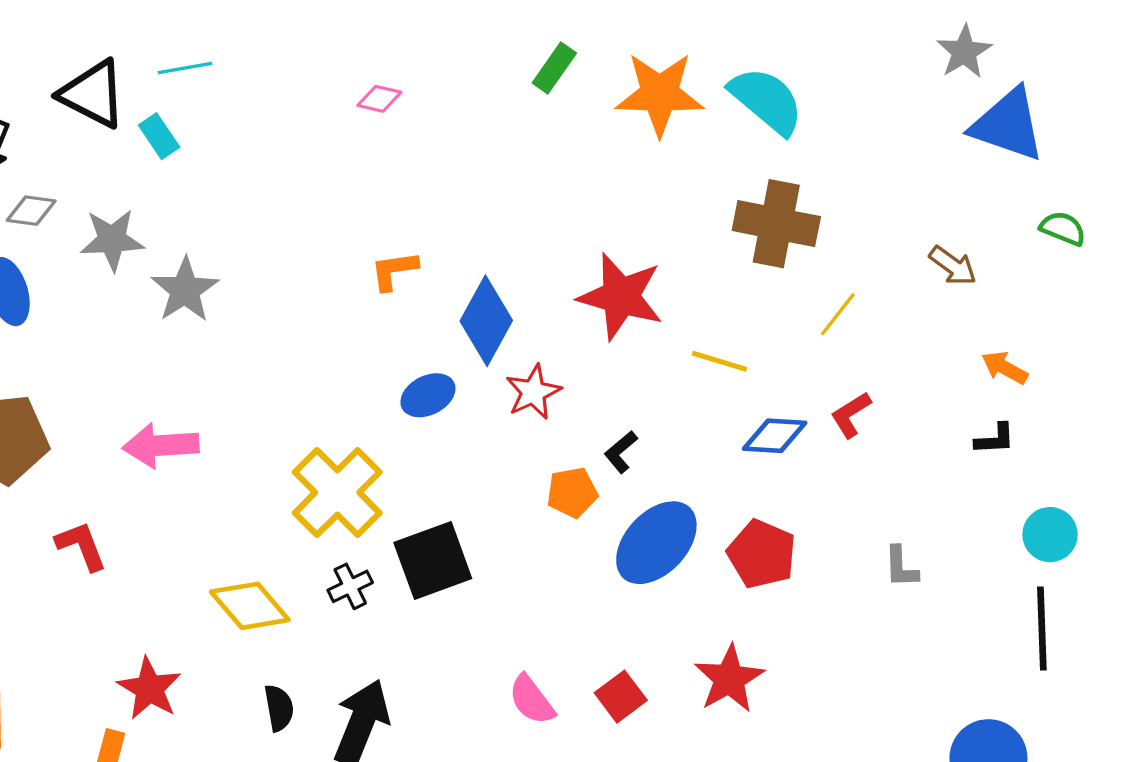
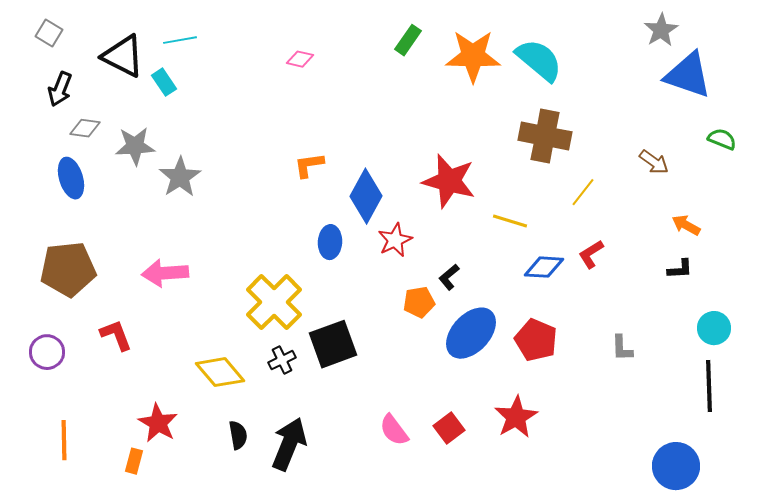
blue ellipse: (428, 395) -> (330, 242), turned -60

